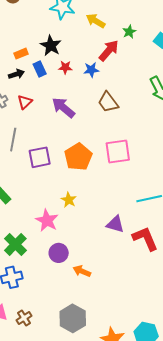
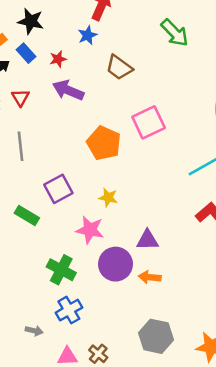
red star: (65, 67) -> (58, 59), moved
purple square: (40, 157) -> (58, 189), moved
purple triangle: (115, 224) -> (147, 240), moved
purple circle: (59, 253) -> (116, 264), size x1.4

